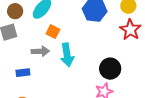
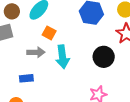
black circle: (110, 69) -> (104, 57), moved
blue rectangle: (23, 73) -> (26, 78), moved

